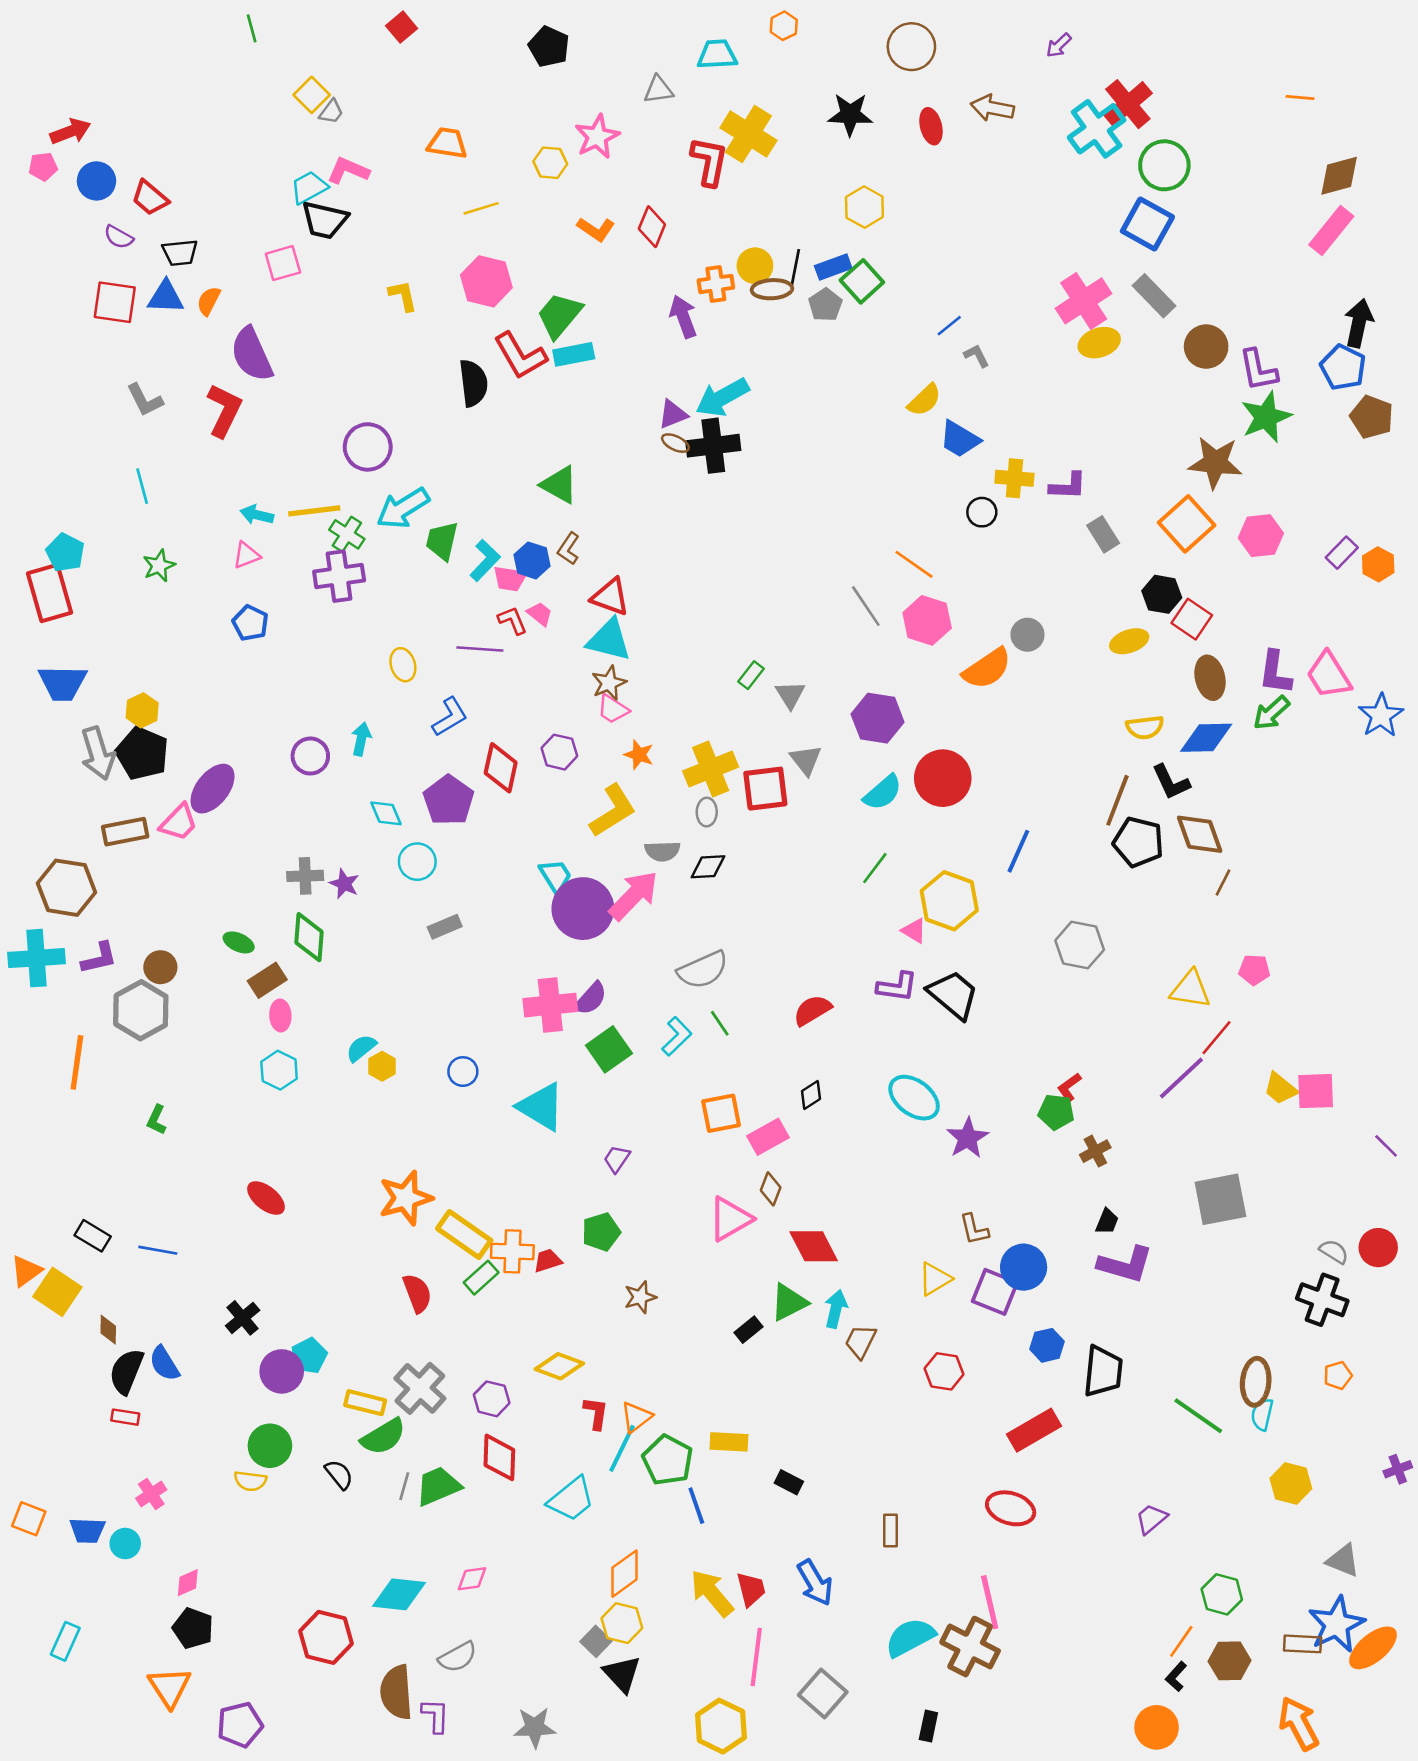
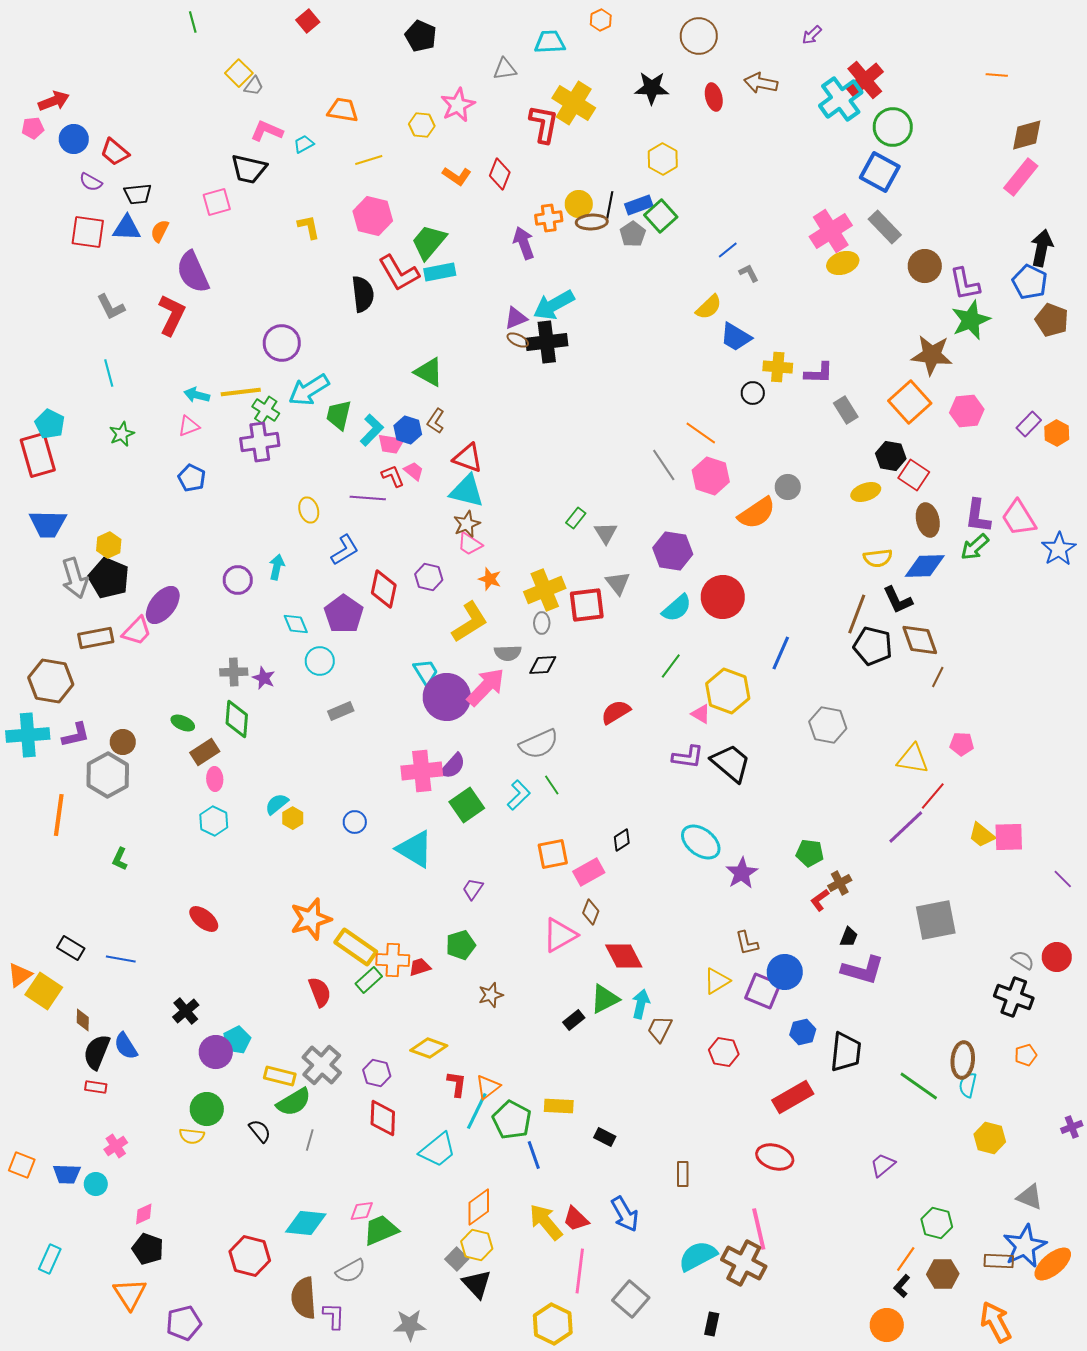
cyan trapezoid: (309, 187) -> (304, 144), moved, size x0.7
red semicircle: (812, 1010) -> (616, 712), moved
red L-shape: (1069, 1087) -> (820, 900), moved
green trapezoid: (438, 1486) -> (381, 1230), moved
red trapezoid: (751, 1589) -> (576, 1219), turned 148

